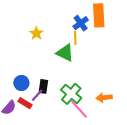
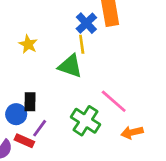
black rectangle: (43, 86) -> (30, 102), moved
orange arrow: (104, 98) -> (132, 132), moved
pink line: (79, 109) -> (114, 101), moved

